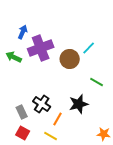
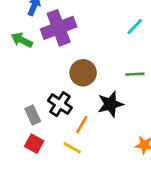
cyan line: (89, 48) -> (135, 26), moved
brown circle: (70, 59) -> (83, 73), moved
green line: (97, 82) -> (135, 74), turned -32

